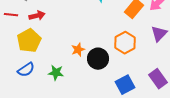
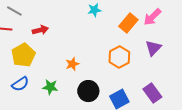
red arrow: (37, 16) -> (40, 30), moved
black circle: (98, 59) -> (88, 91), moved

